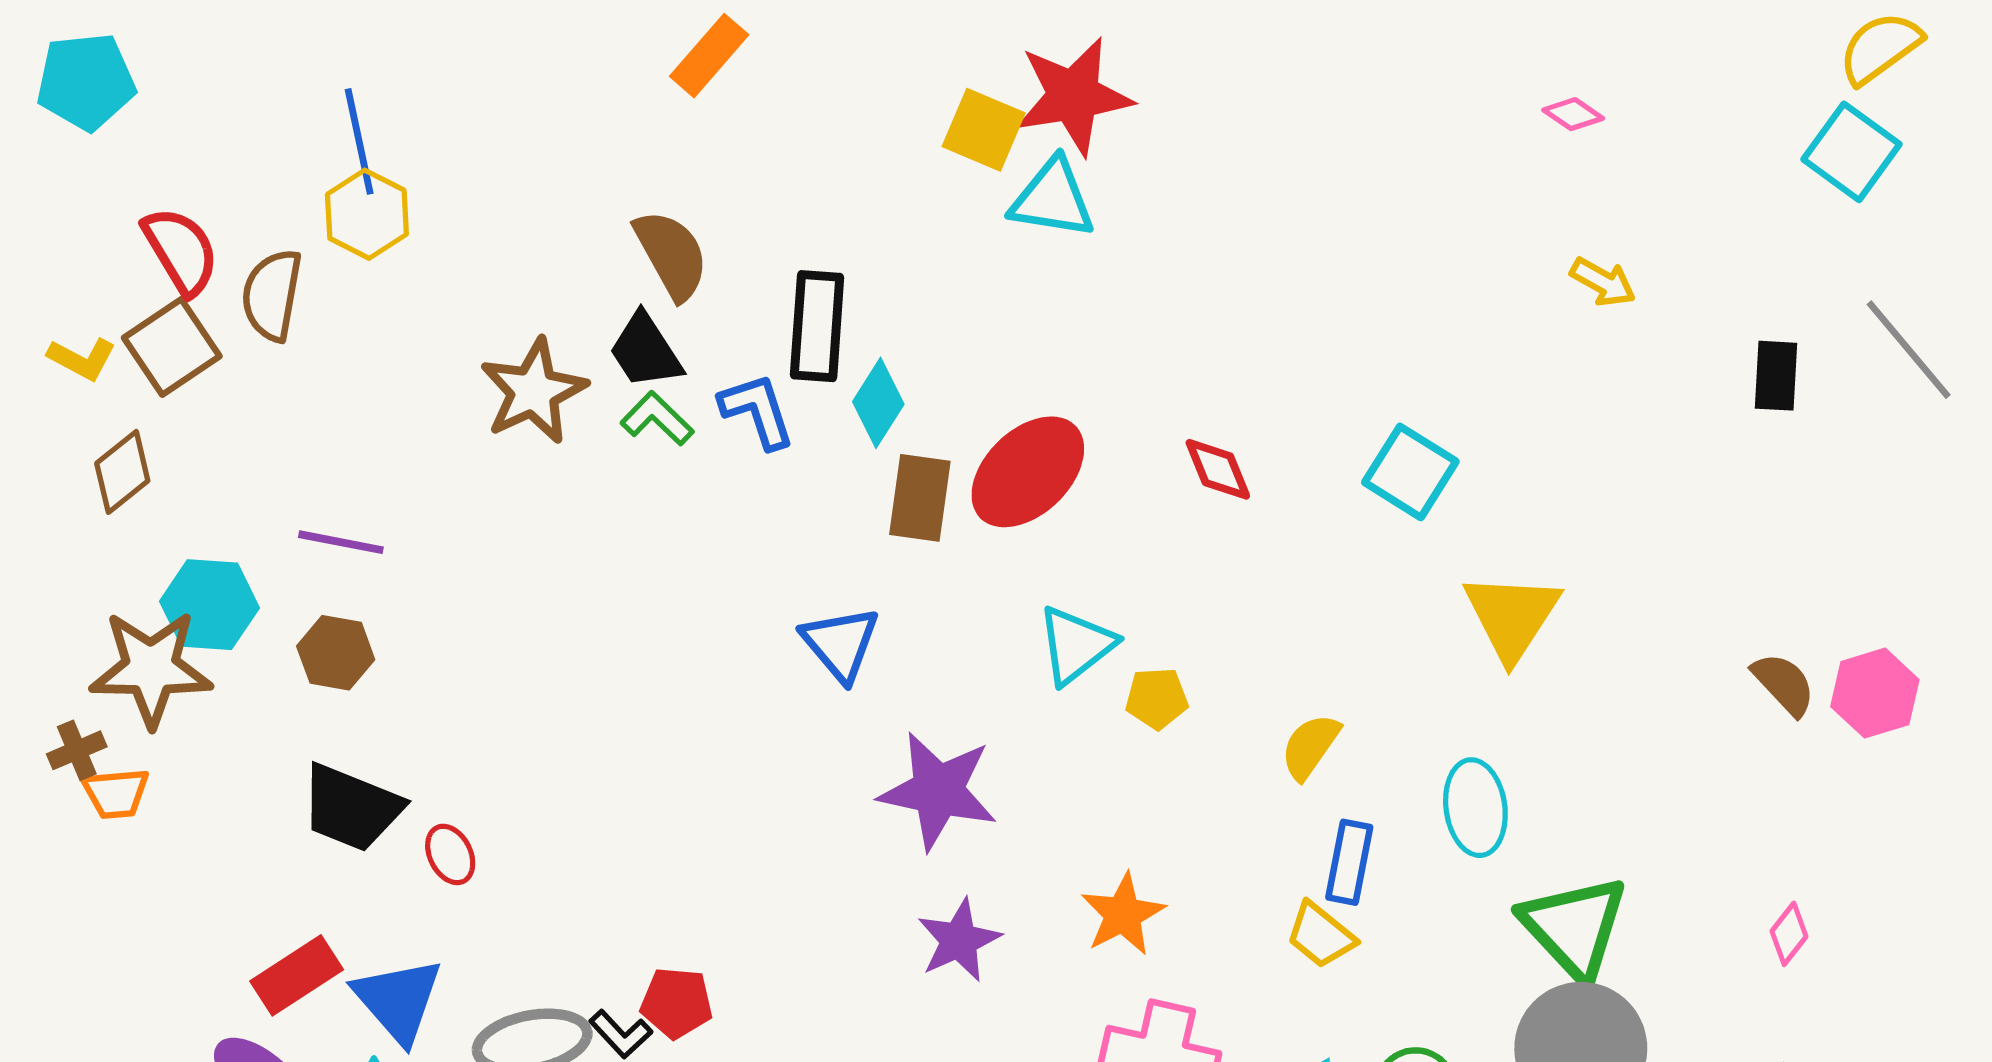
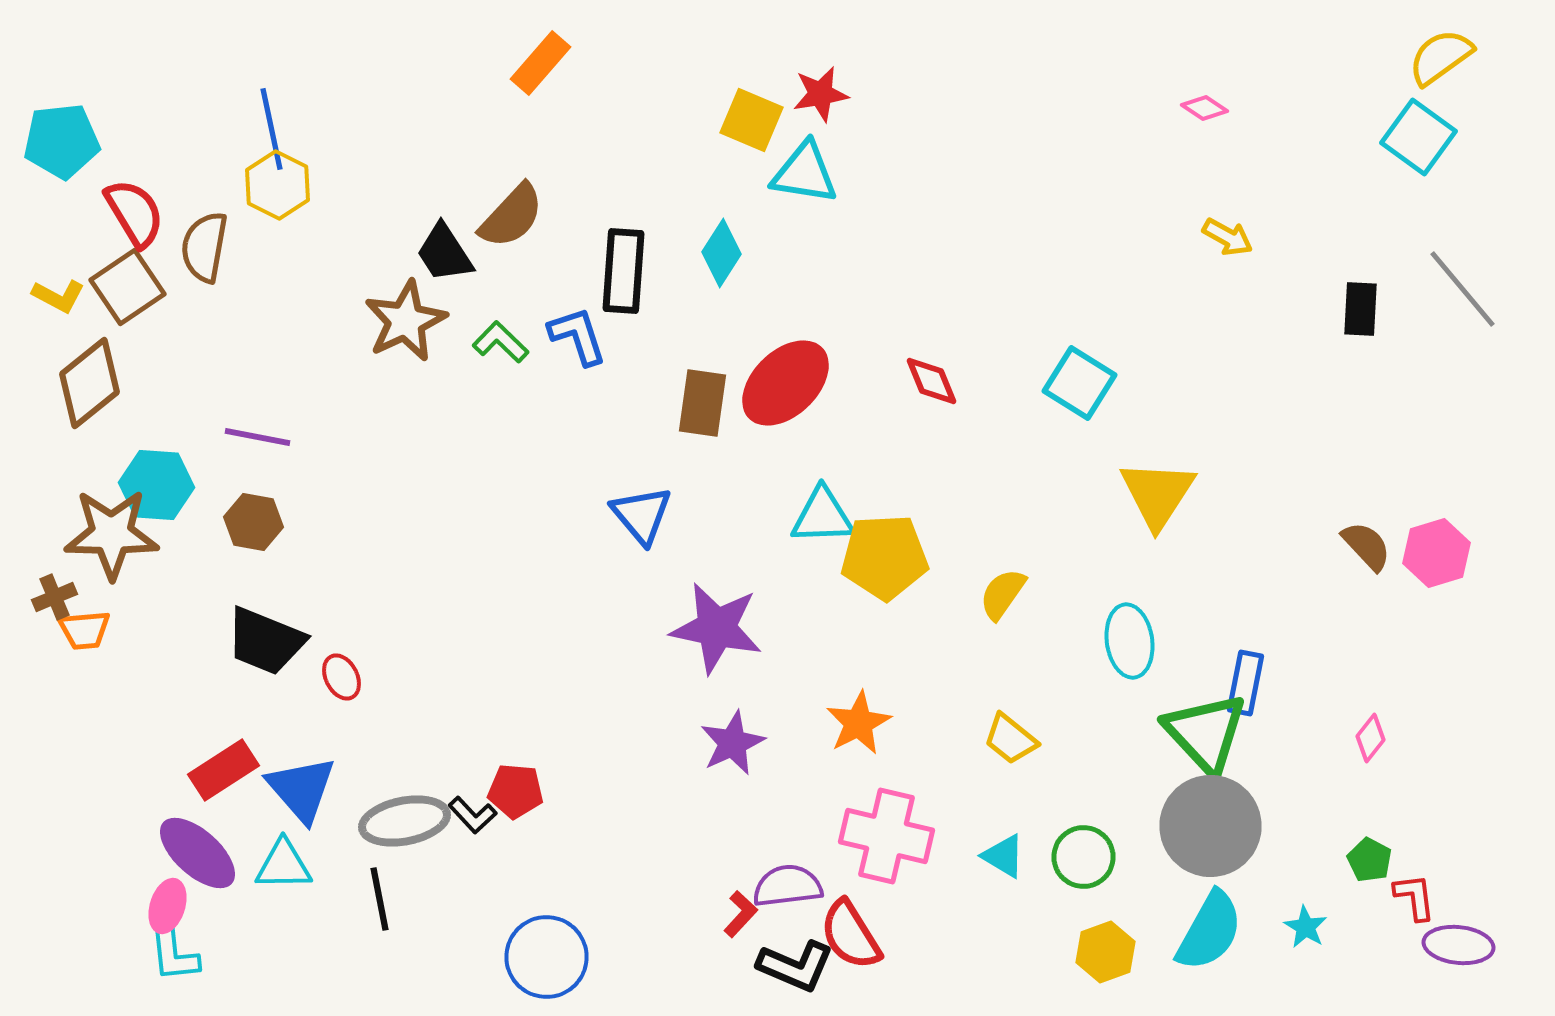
cyan pentagon: (86, 82) -> (62, 141), moved
red star: (1073, 96) -> (820, 94), size x0.6
brown semicircle: (671, 255) -> (512, 216), turned 72
black trapezoid: (645, 351) -> (444, 253), moved
cyan diamond: (878, 403) -> (722, 253), moved
brown diamond: (122, 472) -> (90, 383), size x1.4
cyan triangle: (1076, 645) -> (822, 516), turned 36
yellow pentagon: (1157, 698) -> (884, 557), size x1.8
blue rectangle: (1349, 862) -> (1246, 683), moved

